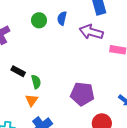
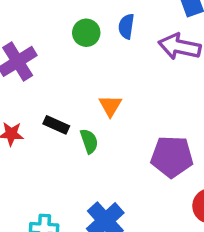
orange triangle: (32, 100) -> (110, 106), moved

